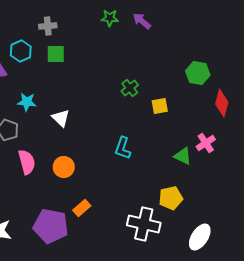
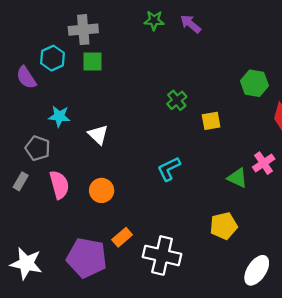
gray cross: (48, 26) -> (83, 30), size x1.4
cyan L-shape: (123, 148) -> (169, 169), turned 45
white cross: (144, 224) -> (162, 255), moved

